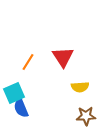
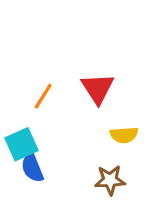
brown star: (86, 116) -> (110, 180), moved

